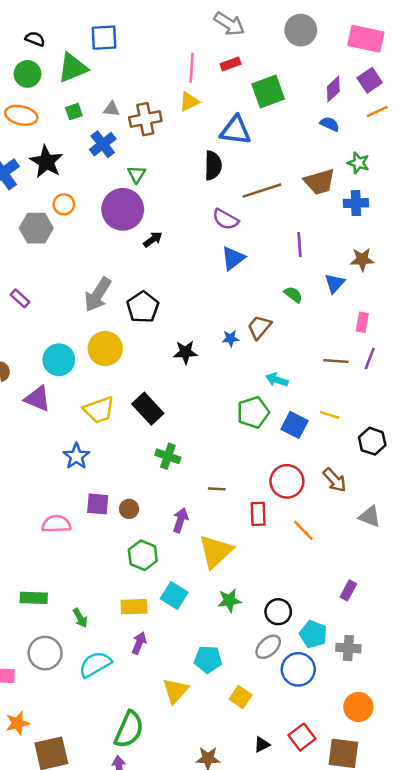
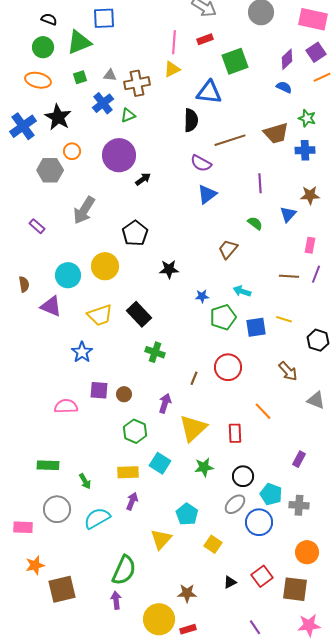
green triangle: (137, 174) -> (128, 115), moved, turned 35
gray arrow: (98, 295) -> (84, 210), moved
blue star: (231, 338) -> (202, 296), moved
blue square: (294, 425) -> (256, 327), turned -35
red circle: (287, 481) -> (228, 367), moved
brown line: (217, 489) -> (194, 378), turned -72
red rectangle: (258, 514) -> (235, 433), moved
cyan pentagon: (208, 659) -> (187, 514), turned 30

